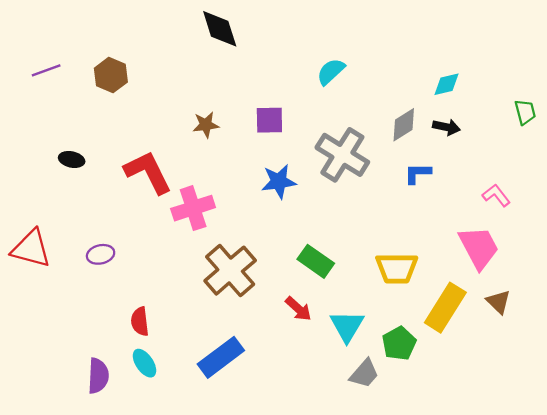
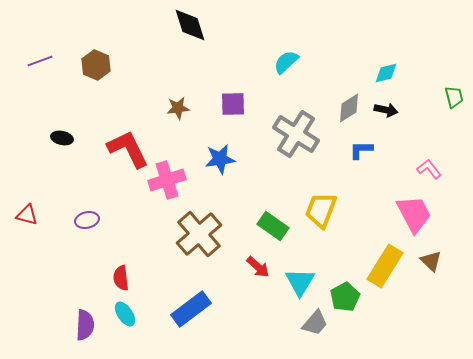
blue star: (279, 181) -> (220, 159), moved
red triangle: (31, 249) -> (27, 215), size x0.6
yellow trapezoid: (397, 268) -> (321, 210), moved, turned 111

